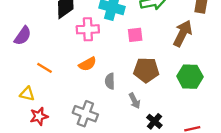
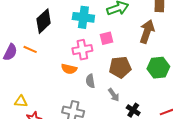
pink cross: (88, 29) -> (82, 50), moved
orange semicircle: (87, 64) -> (69, 69), turned 49
orange line: (44, 68) -> (30, 49), moved

